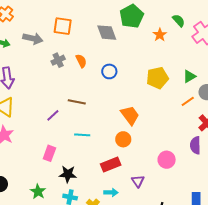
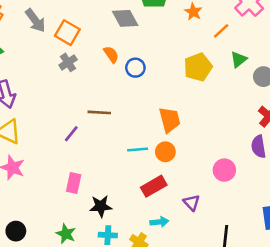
orange square: (63, 26) -> (67, 33), moved, turned 30
gray arrow: (33, 39) -> (35, 21), moved, turned 48
orange semicircle: (81, 61) -> (111, 54), moved
orange line: (188, 101) -> (221, 31), moved
orange trapezoid: (130, 115) -> (170, 120), turned 30
cyan line: (82, 135) -> (138, 150), moved

